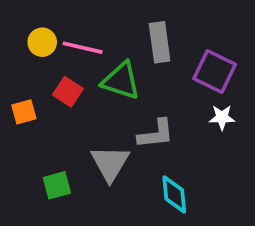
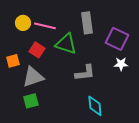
gray triangle: (110, 163) -> (33, 77), moved, turned 40

